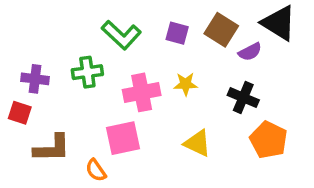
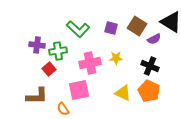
purple cross: (35, 79) -> (37, 45), moved
red square: (20, 113) -> (49, 69), moved, turned 32
orange pentagon: (269, 140) -> (149, 91), moved

